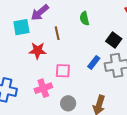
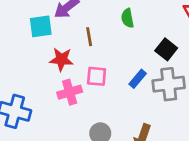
pink square: (63, 71) -> (97, 76), moved
pink cross: (43, 88) -> (70, 92), moved

